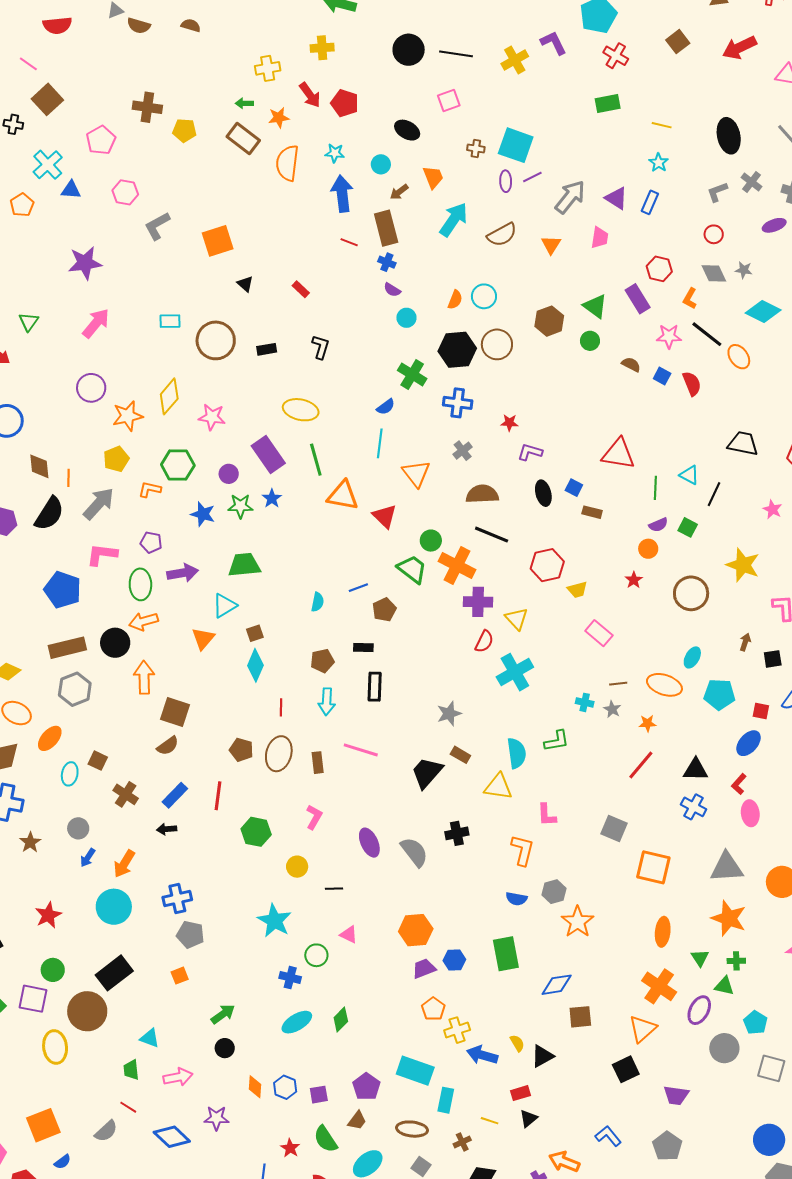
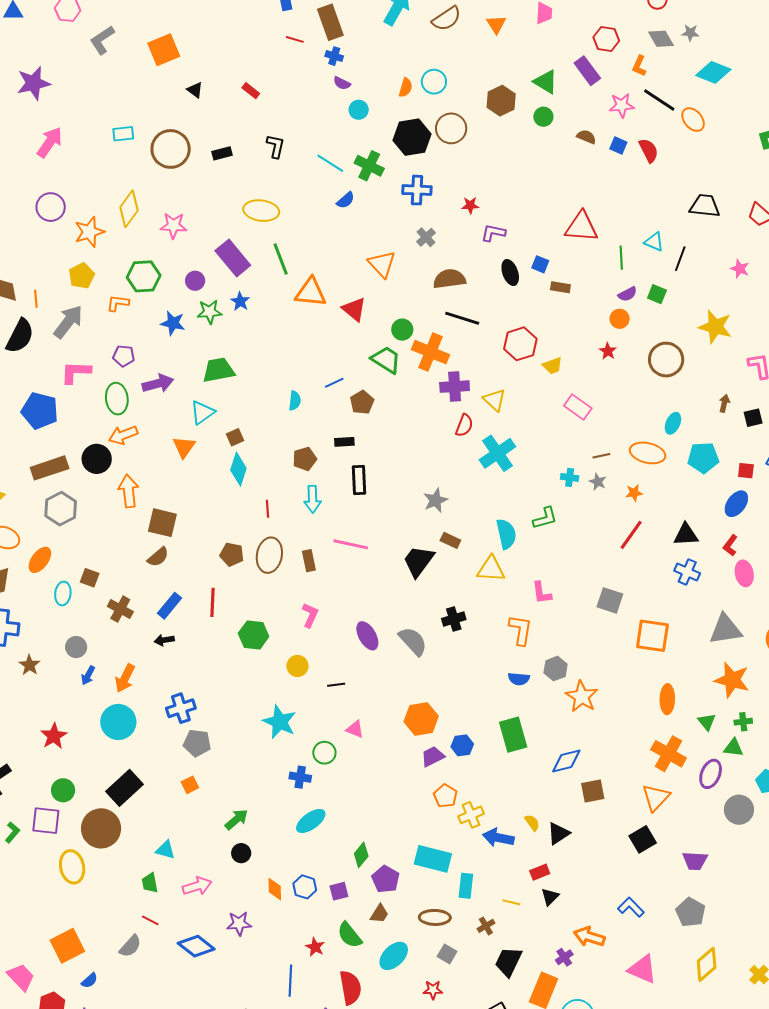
cyan line: (380, 443) -> (330, 163), moved, turned -60
green diamond: (341, 1020) -> (361, 855), moved

